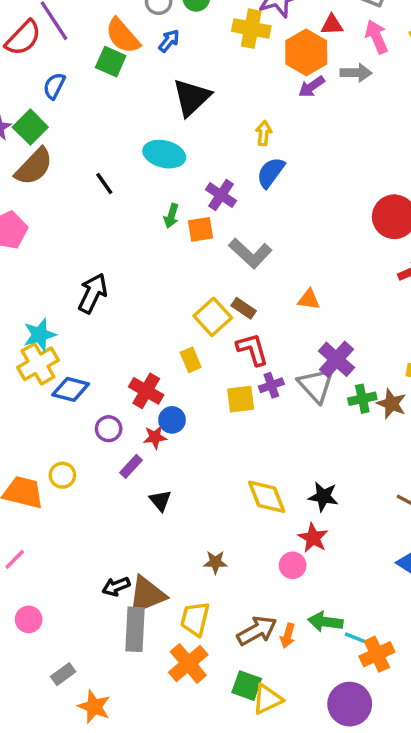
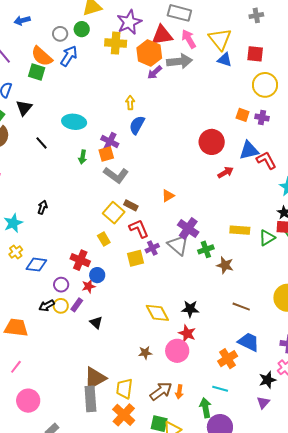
red triangle: (332, 25) -> (162, 35), size x1.6
blue arrow: (169, 41) -> (69, 56), size x1.5
gray arrow: (356, 73) -> (179, 61), size x1.4
black triangle: (191, 97) -> (24, 108), moved, size x0.7
orange square: (201, 229) -> (106, 154), moved
gray L-shape: (250, 253) -> (116, 175), moved
black arrow: (93, 293) -> (42, 207), size x0.6
orange triangle: (309, 299) -> (168, 196), turned -32
cyan star: (40, 335) -> (13, 223), moved
yellow cross: (38, 364) -> (16, 252), size x0.6
brown star: (392, 404) -> (225, 265), moved
yellow circle: (62, 475) -> (61, 306), moved
brown star: (215, 562) -> (145, 353), moved
pink circle: (293, 565) -> (177, 351), size x1.5
black arrow: (116, 587) -> (47, 306), moved
pink circle: (29, 619) -> (28, 401), size x1.5
green arrow: (325, 622) -> (205, 408), moved, turned 78
orange cross: (377, 654) -> (228, 359), moved

